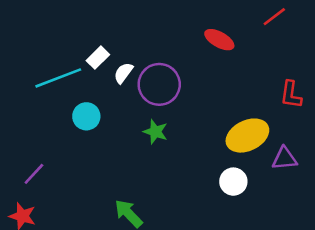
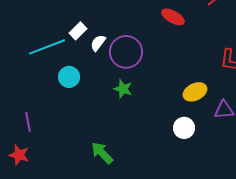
yellow ellipse: (247, 136) -> (195, 92), size x0.7
purple line: (34, 174) -> (28, 122), turned -54

